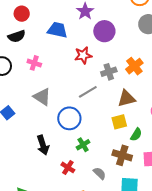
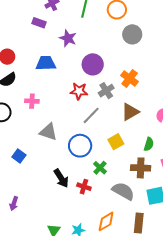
purple circle: (104, 31) -> (93, 64), moved
red star: (83, 55) -> (79, 91), moved, turned 30
yellow square: (119, 122) -> (116, 142), moved
red cross: (68, 167) -> (84, 187), moved
gray semicircle: (100, 173) -> (123, 191), size x1.6

